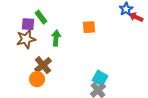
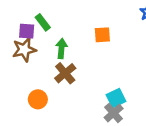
brown cross: (43, 65) -> (65, 73), moved
cyan square: (100, 78) -> (116, 98), turned 35

